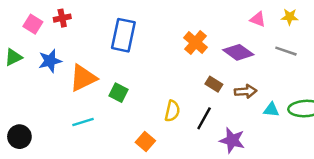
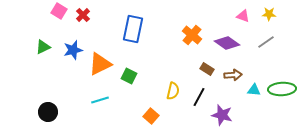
red cross: (62, 18) -> (83, 15), turned -32
pink square: (33, 24) -> (59, 11), moved
gray line: (286, 51) -> (266, 42), turned -54

